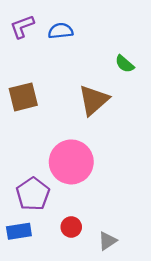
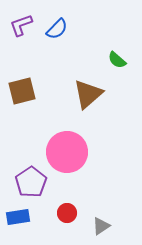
blue semicircle: (61, 31) -> (57, 29), turned 140

